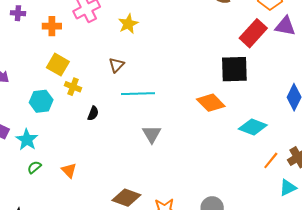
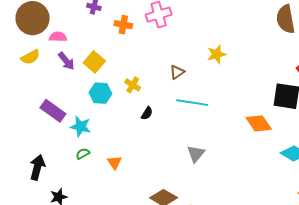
yellow star: (128, 24) -> (217, 54), moved
yellow square: (58, 65) -> (94, 62), moved
gray triangle: (152, 134) -> (196, 154), moved
cyan star: (27, 140) -> (81, 126), turned -30

